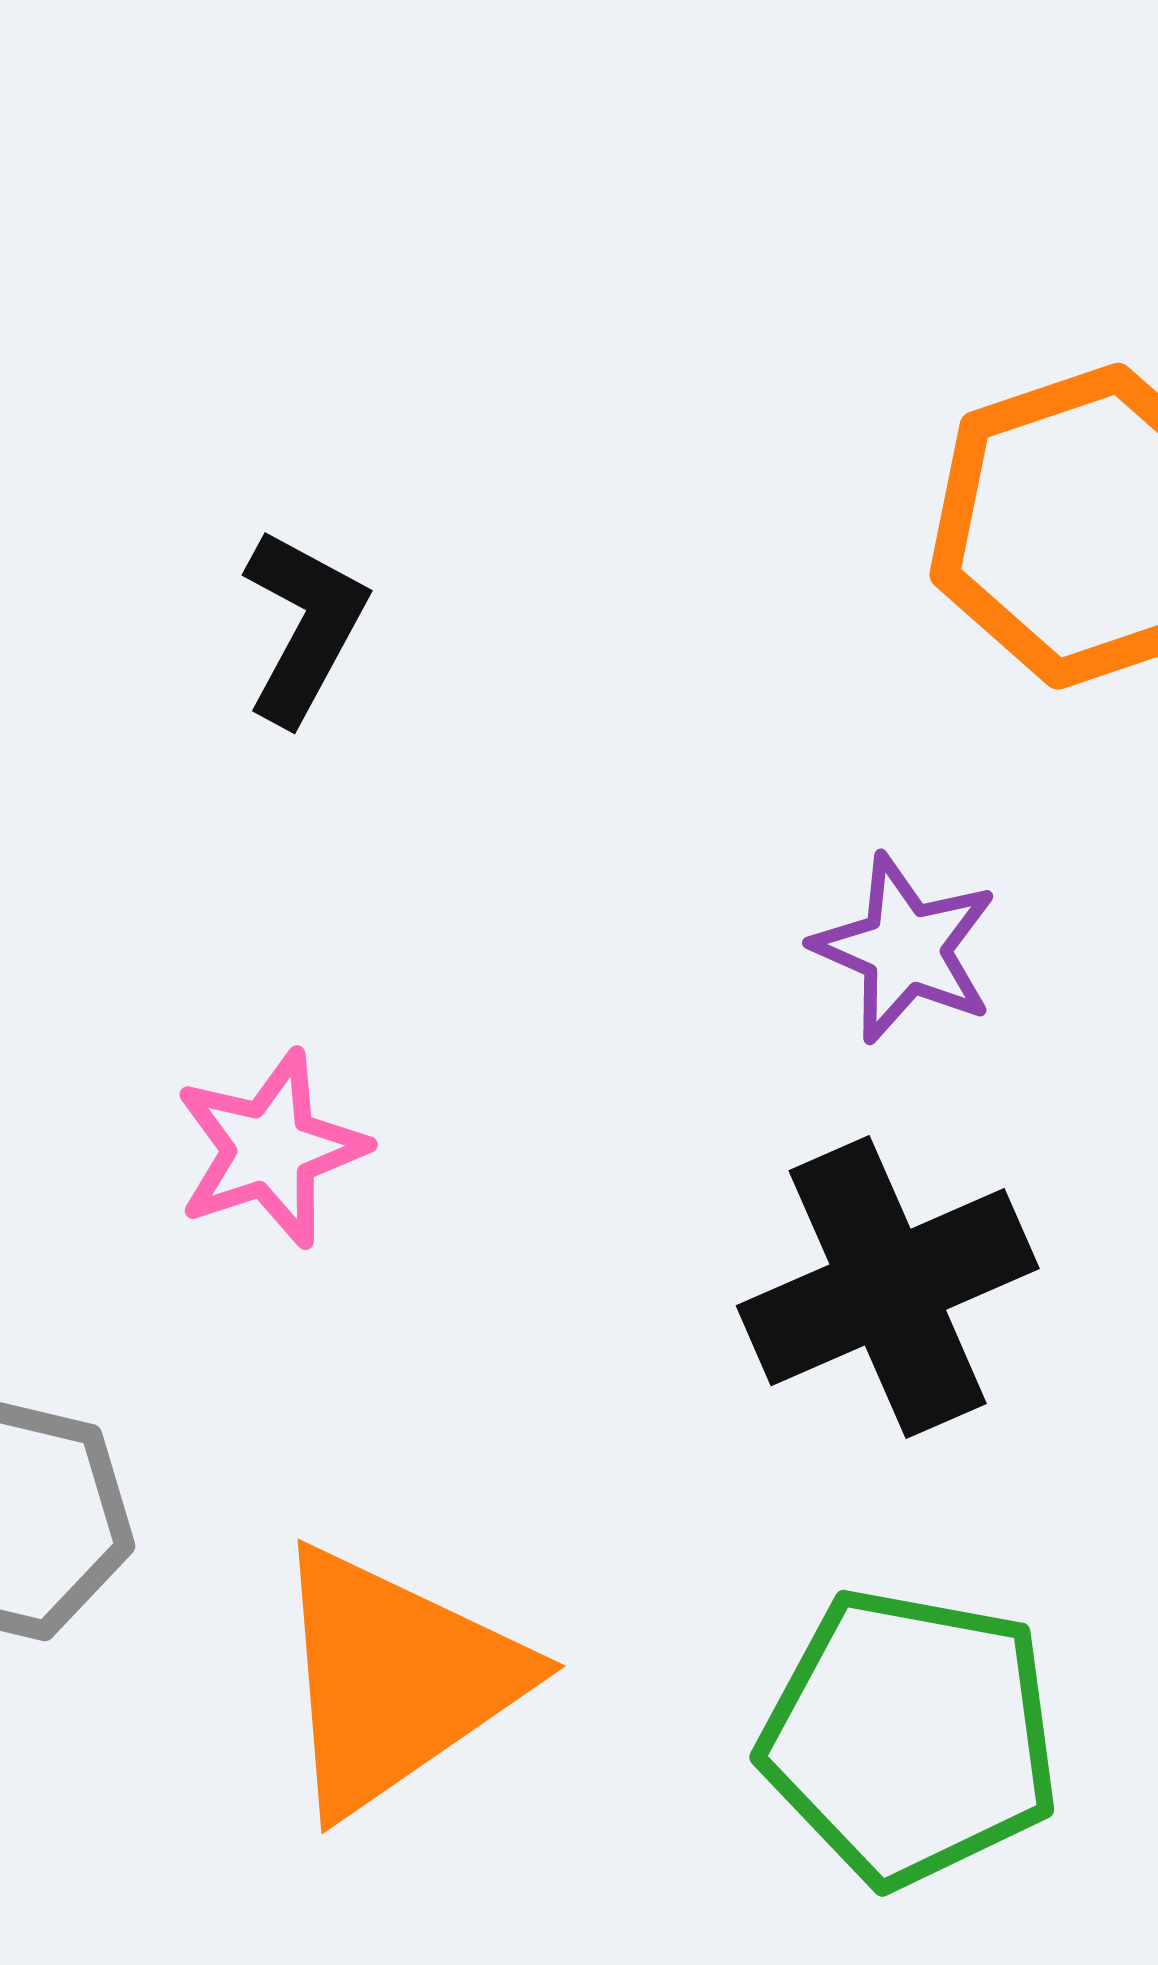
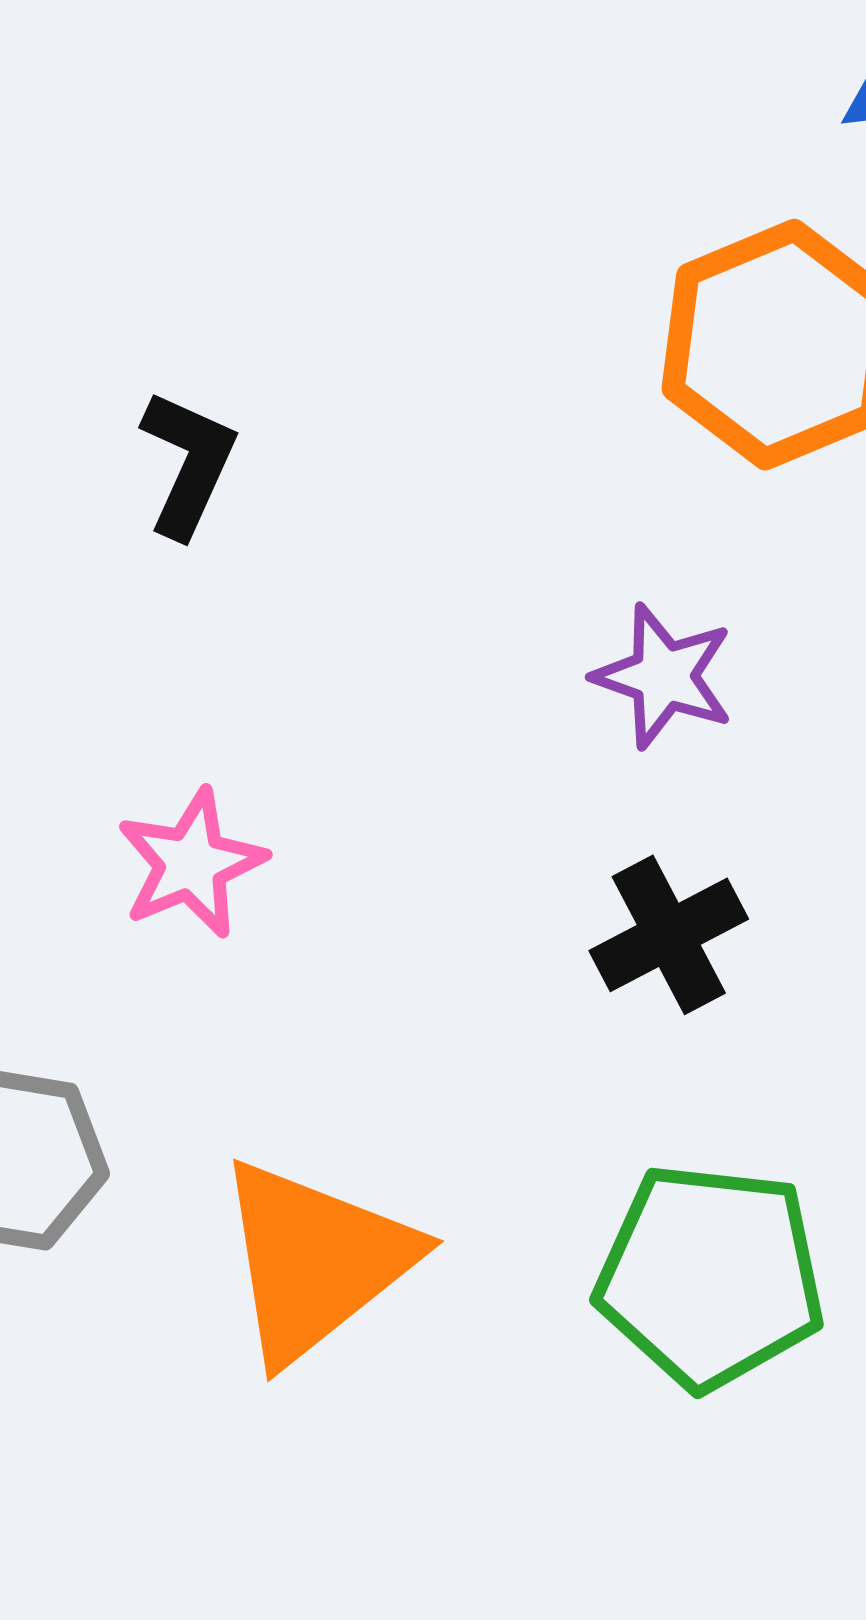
black cross: (888, 1287) -> (669, 935), size x0.7

